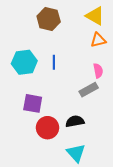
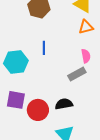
cyan hexagon: (24, 62) -> (16, 62), moved
purple square: (33, 103) -> (16, 100), moved

